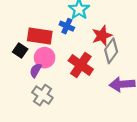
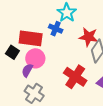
red star: (102, 36) -> (89, 37), turned 30
red cross: (81, 65) -> (75, 77), moved

